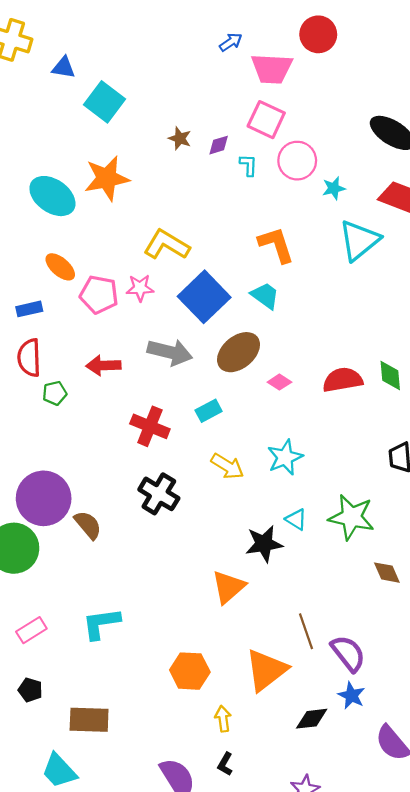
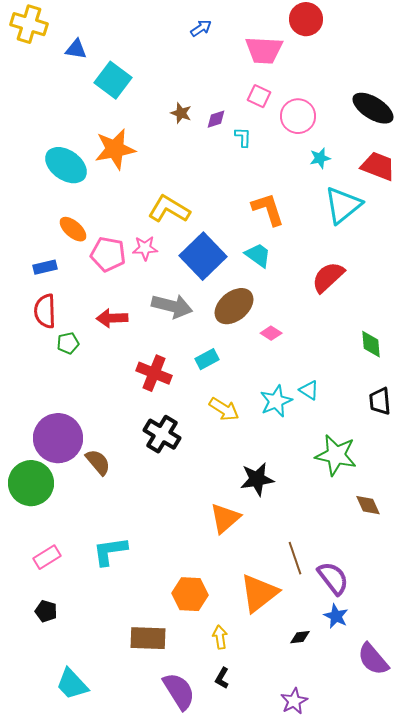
blue arrow: (231, 42) -> (201, 28), moved
pink square: (266, 120) -> (259, 96), size x0.7
pink circle: (297, 161) -> (298, 116), moved
green diamond: (390, 375) -> (371, 344), moved
red semicircle: (343, 380) -> (328, 277), moved, turned -33
cyan triangle: (296, 519) -> (309, 390), moved
black diamond: (312, 719) -> (300, 637), size x0.7
brown rectangle: (89, 720) -> (148, 638), moved

